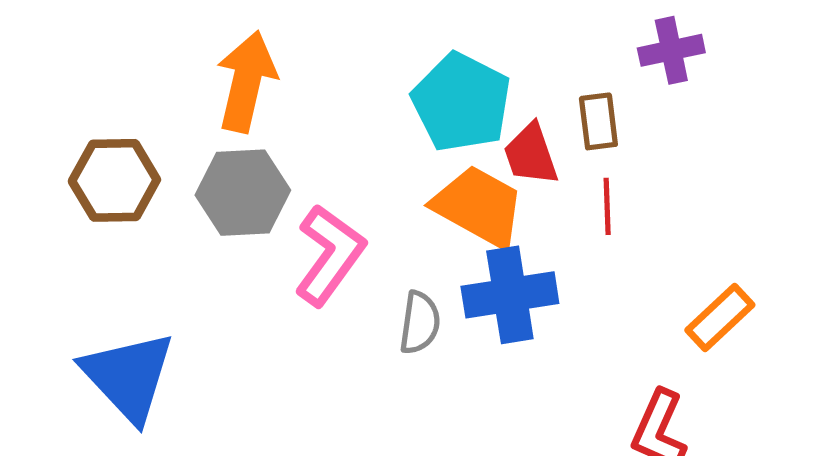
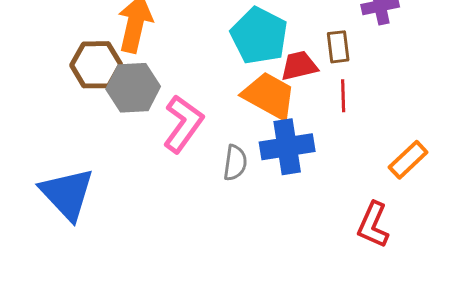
red trapezoid: (531, 154) -> (299, 66), turned 96
brown hexagon: (114, 180) -> (96, 65), moved

